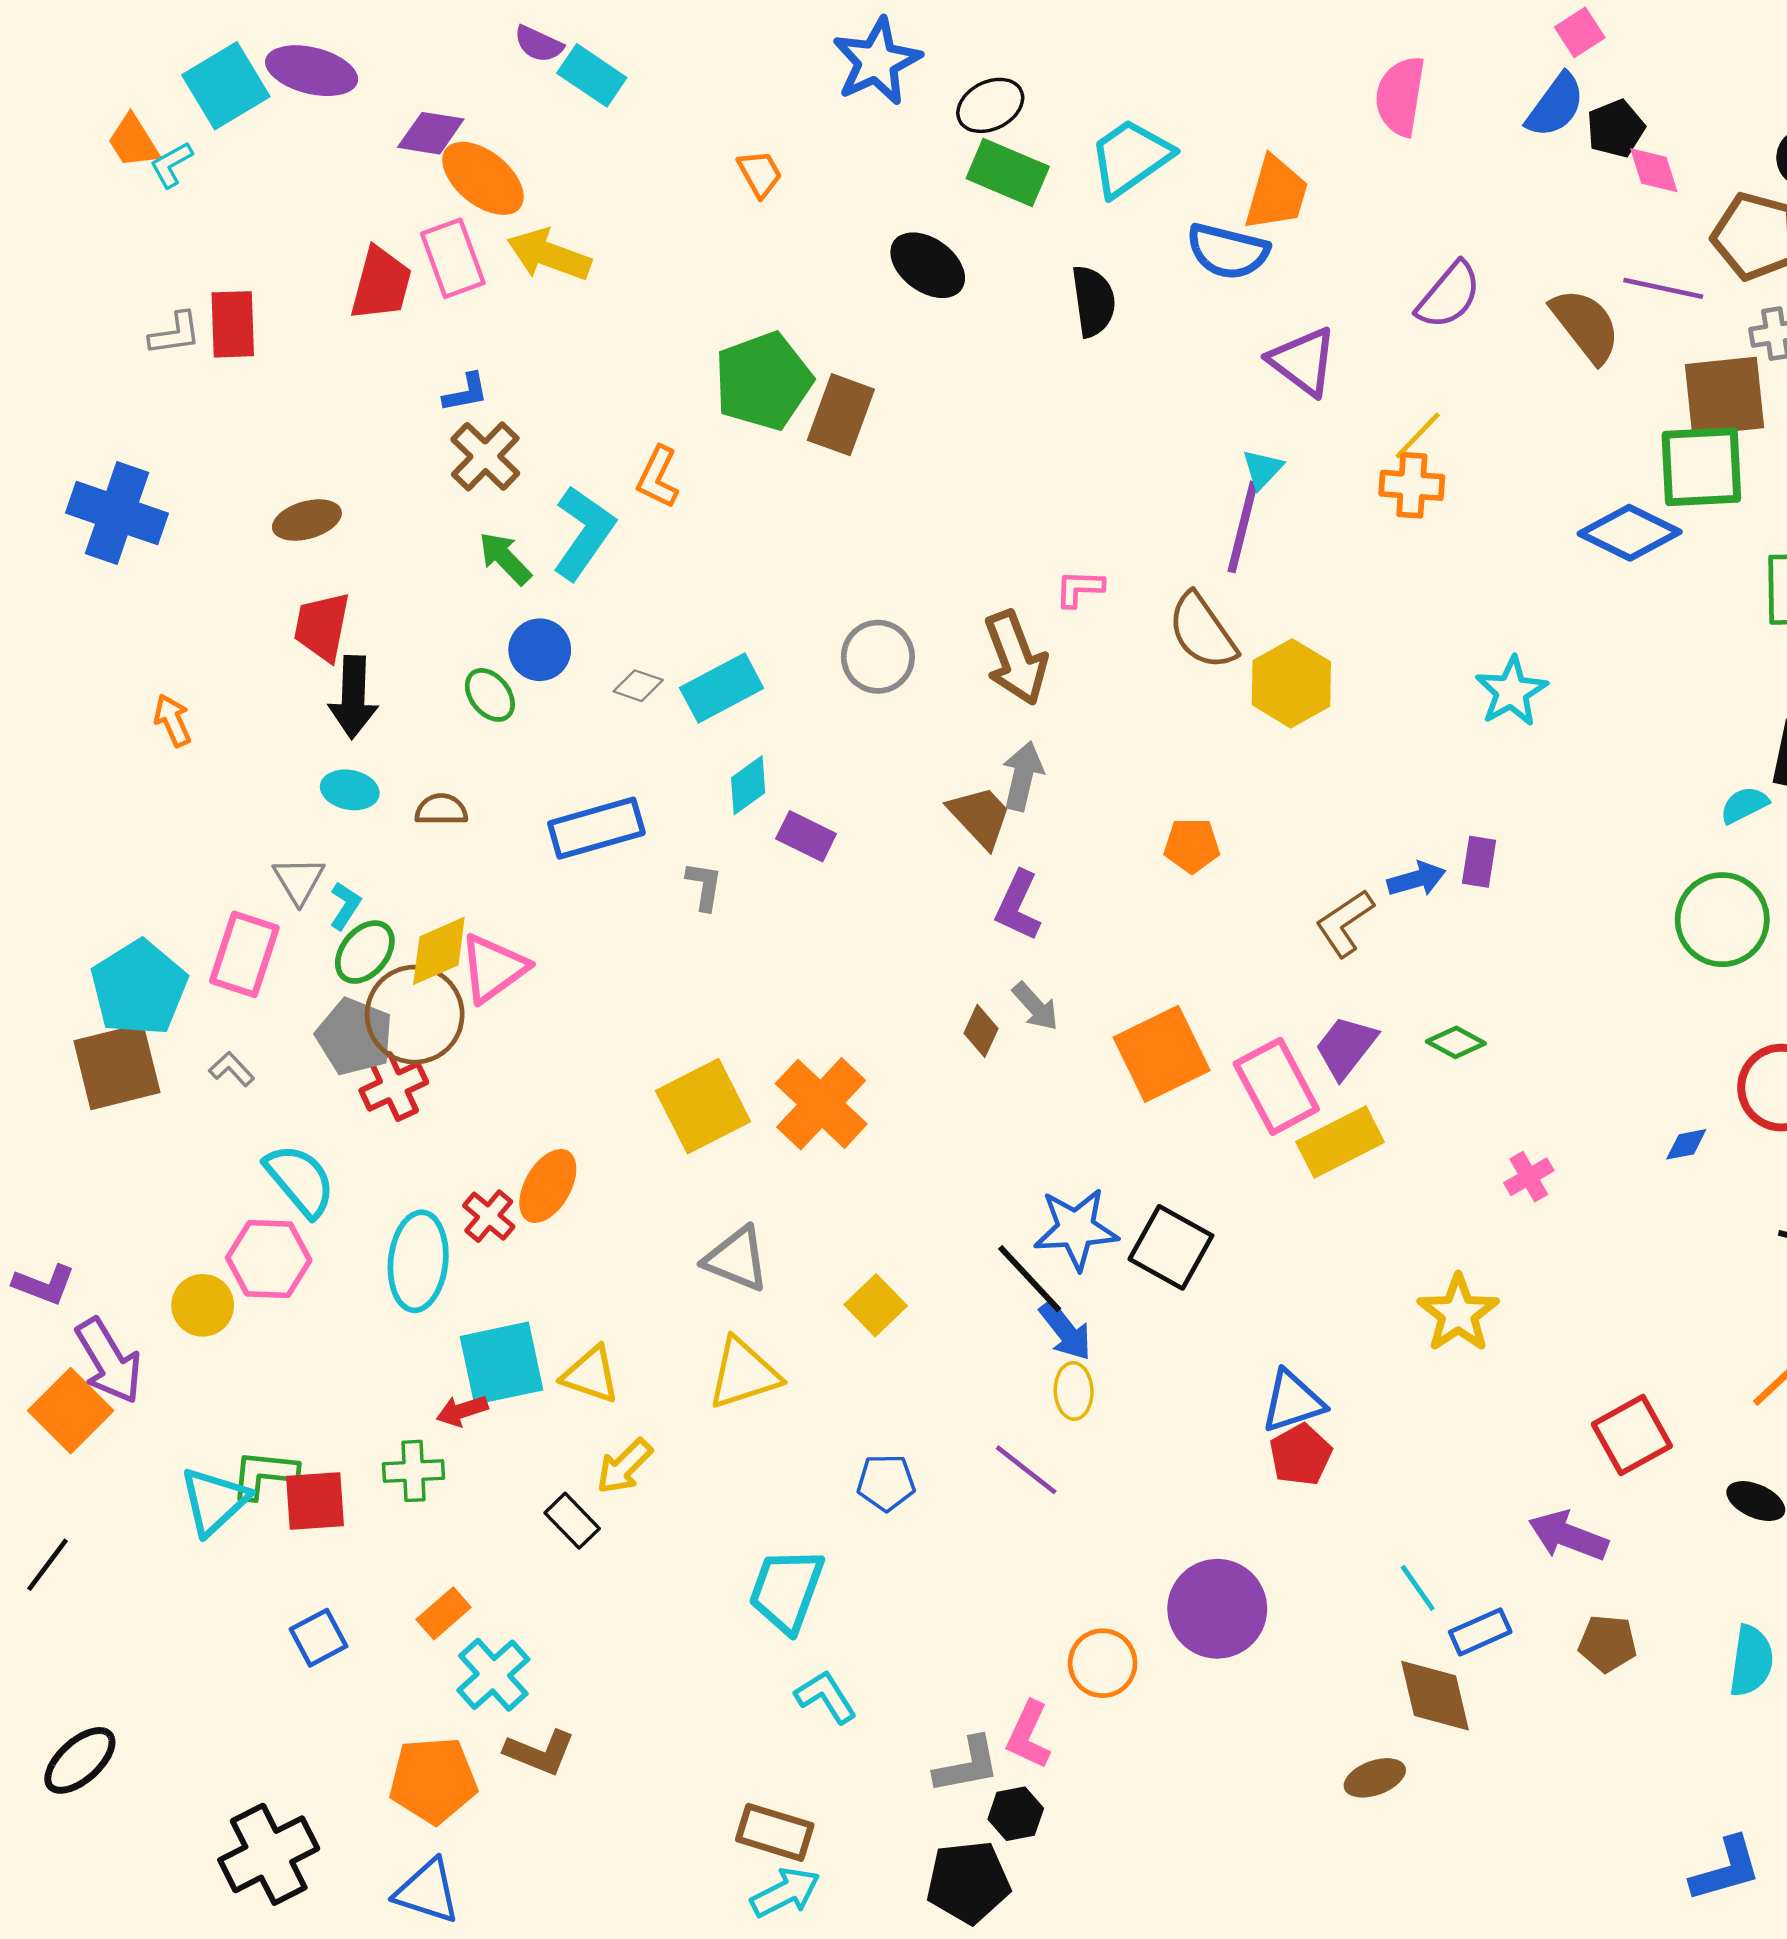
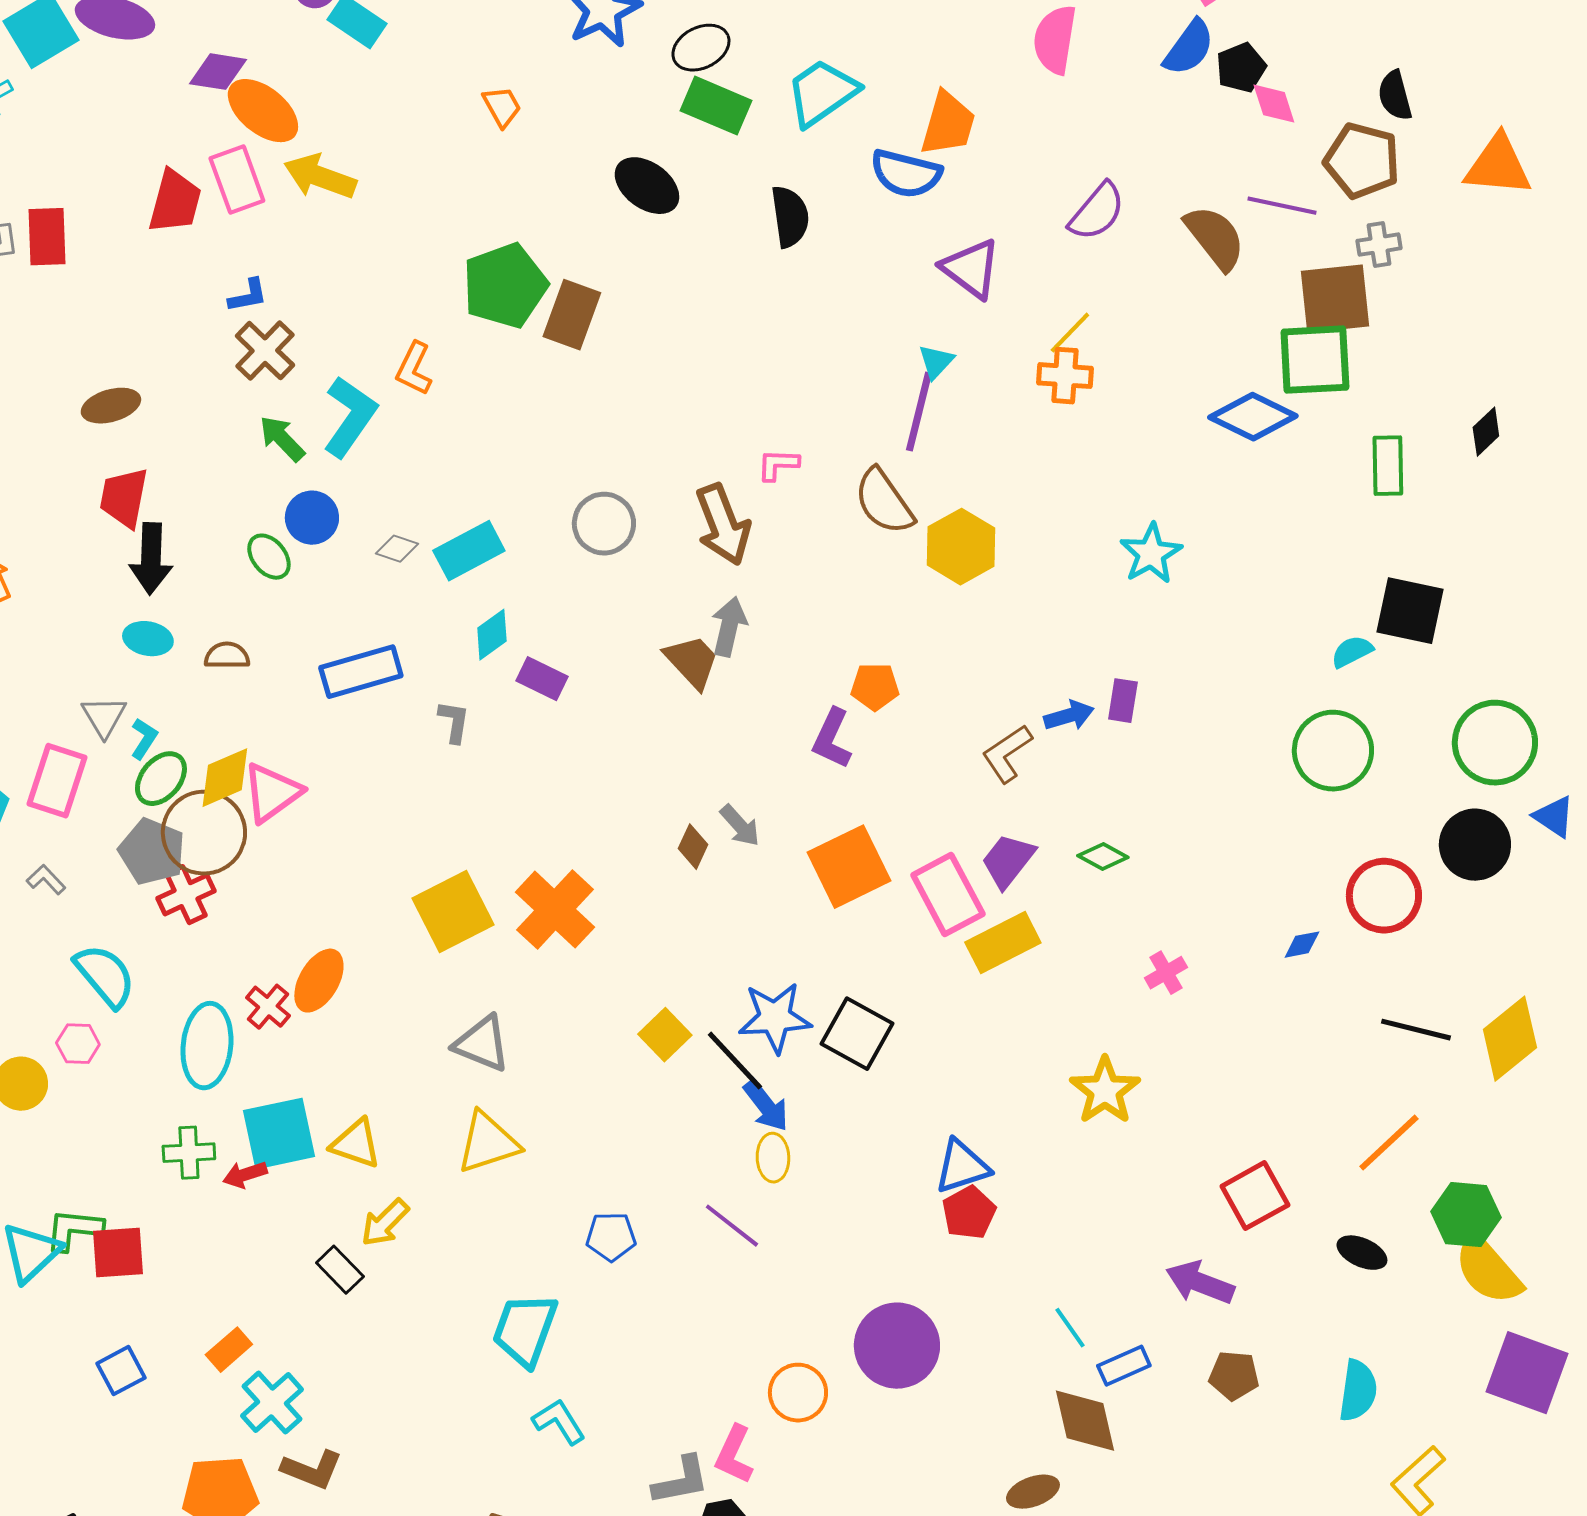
purple L-shape: (1018, 906) -> (832, 739), moved
pink hexagon: (269, 1259) -> (78, 1044), size x0.6
yellow square: (876, 1305) -> (665, 1035), moved
green cross: (413, 1471) -> (189, 1153), moved

